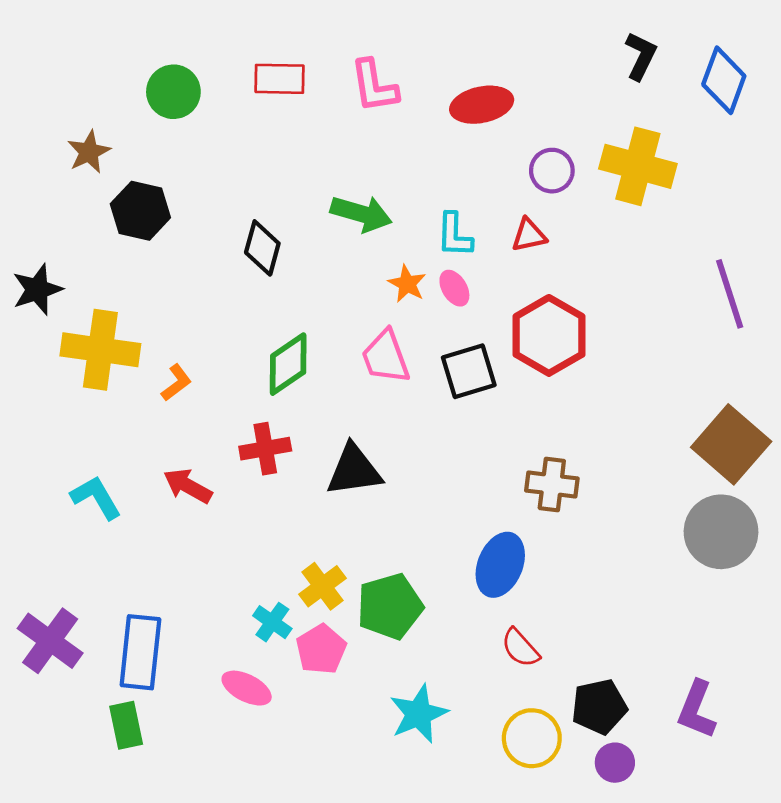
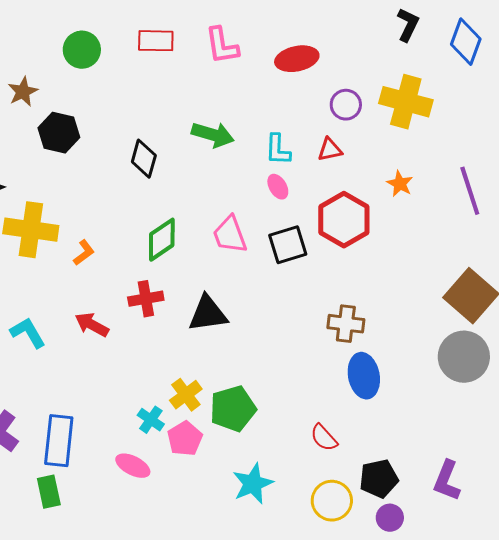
orange star: (407, 284) -> (400, 184), moved
blue ellipse: (500, 565) -> (364, 376), moved, turned -33

